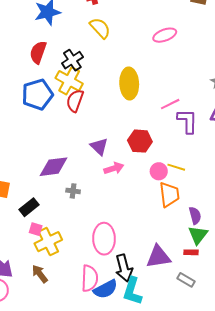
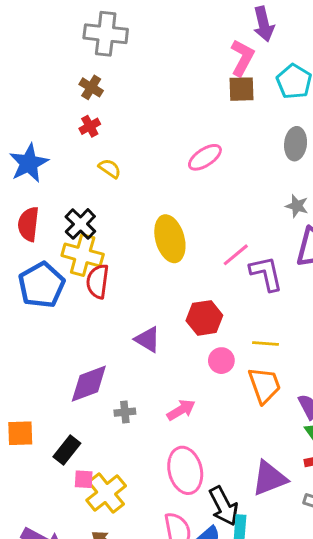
yellow semicircle: (100, 28) -> (110, 169), size x0.7
pink arrow: (114, 168) -> (181, 410), moved
pink circle: (159, 171) -> (221, 361), moved

